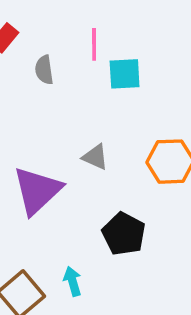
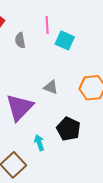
cyan square: (125, 74) -> (65, 40), turned 30
cyan arrow: (73, 281) -> (39, 143), moved

